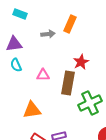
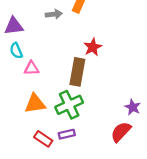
pink triangle: (43, 75) -> (31, 68), moved
green cross: (90, 103) -> (69, 105), moved

